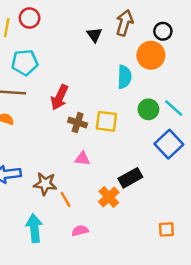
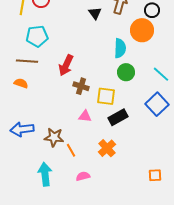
green circle: (148, 109) -> (126, 72), moved
yellow square: (106, 121) -> (106, 96), moved
black rectangle: (130, 178) -> (118, 117), moved

